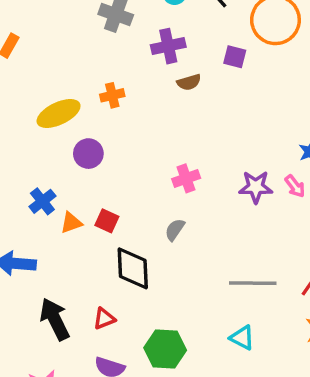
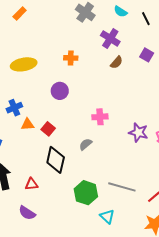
purple cross: (168, 46) -> (110, 39), turned 30
brown semicircle: (189, 82) -> (117, 62), turned -48
yellow ellipse: (59, 114) -> (24, 64), moved
purple circle: (88, 154) -> (60, 91), moved
green hexagon: (165, 349) -> (86, 193), moved

